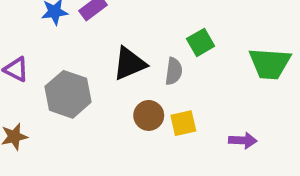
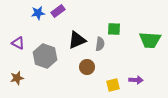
green square: (201, 42) -> (114, 29), turned 32
yellow square: (183, 123) -> (113, 85), moved

